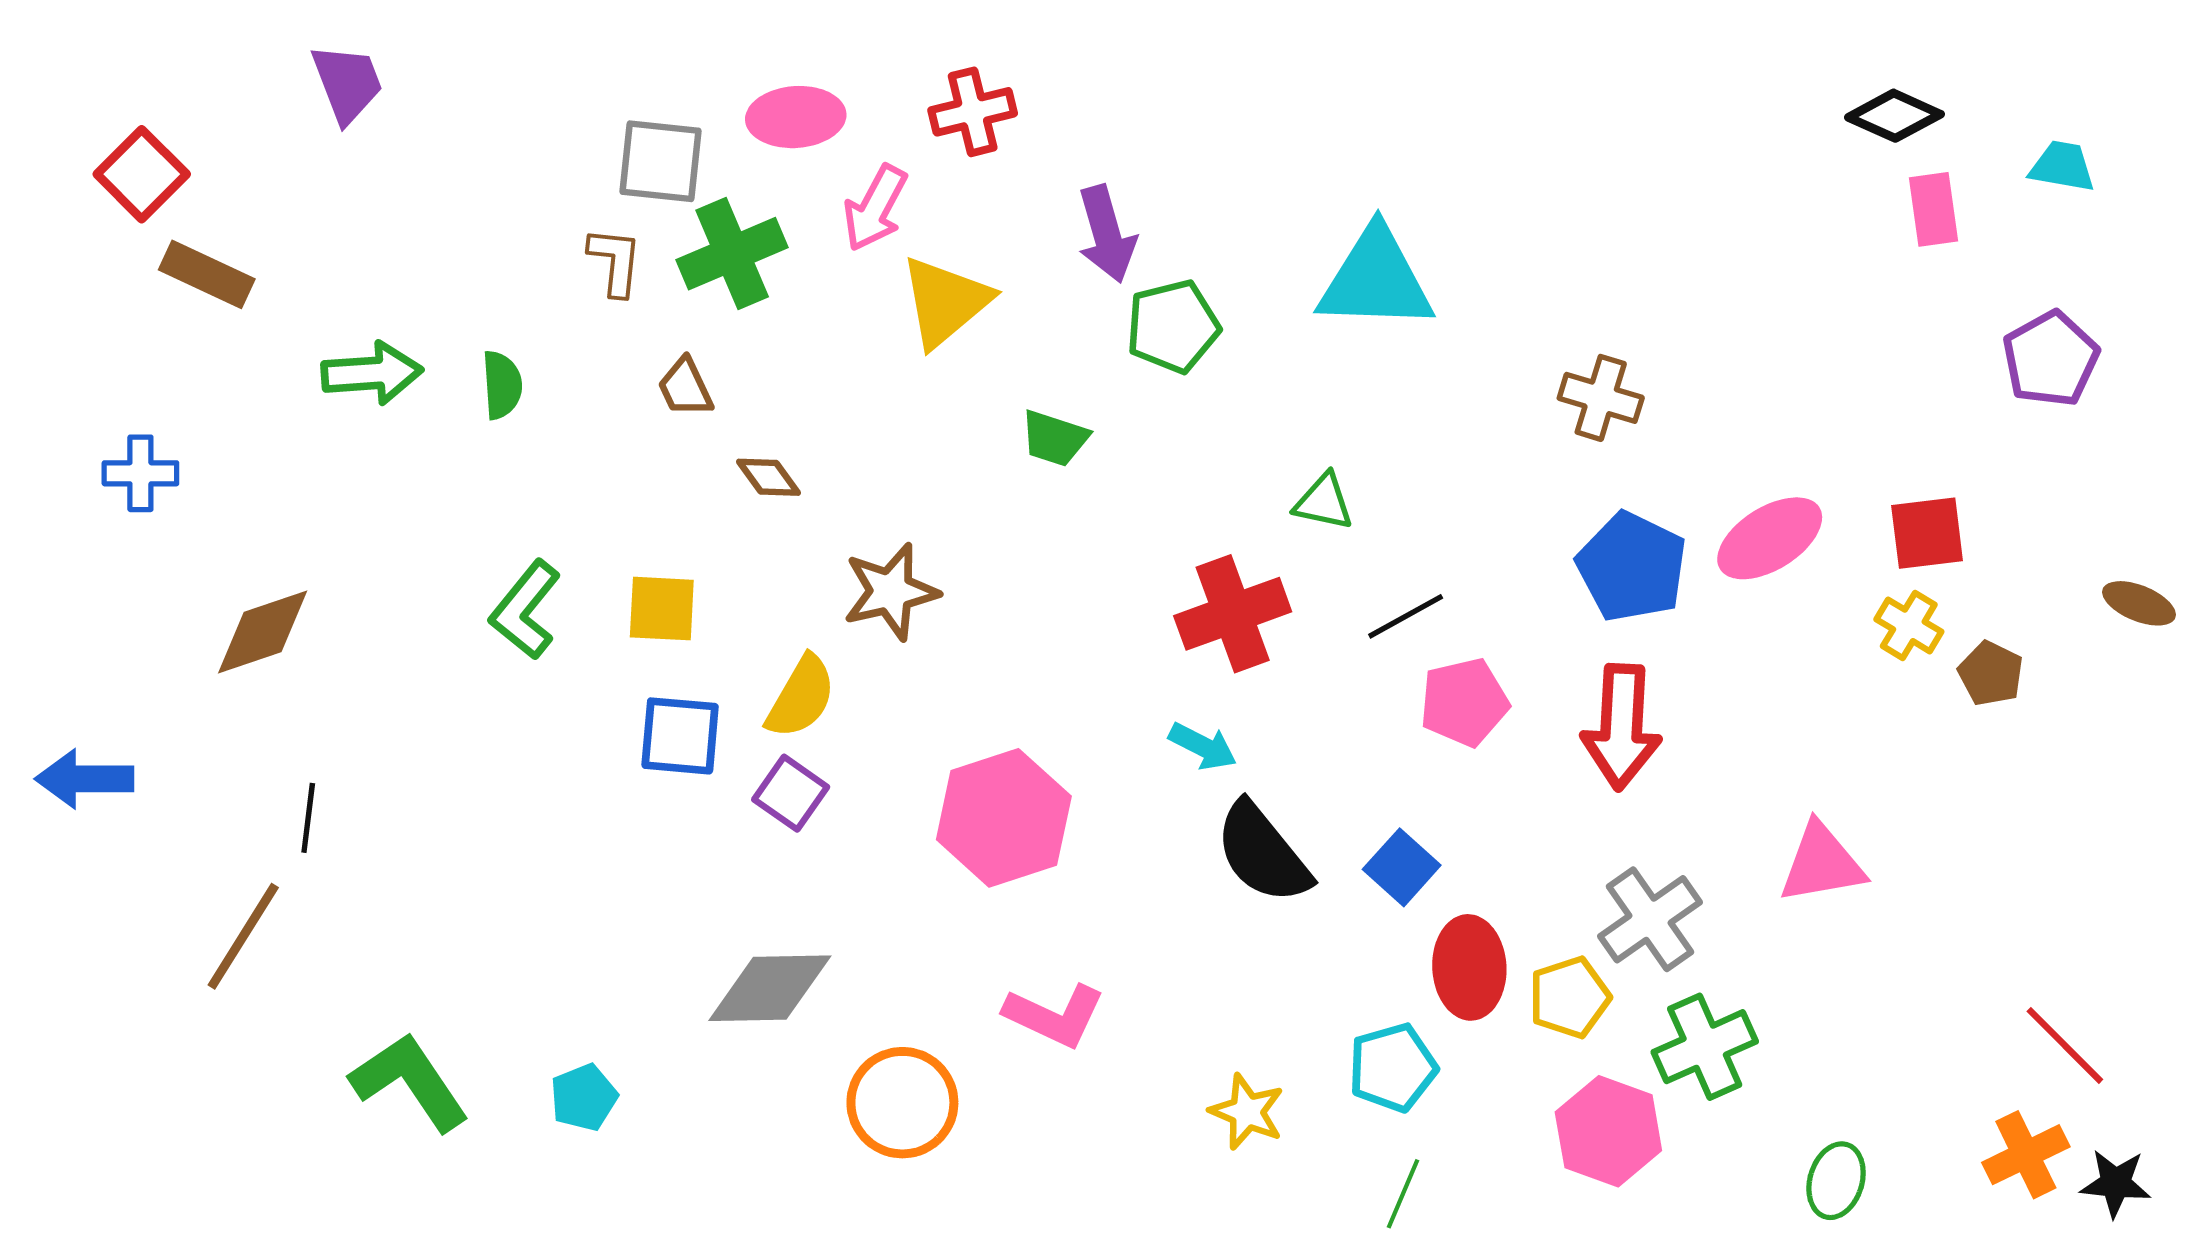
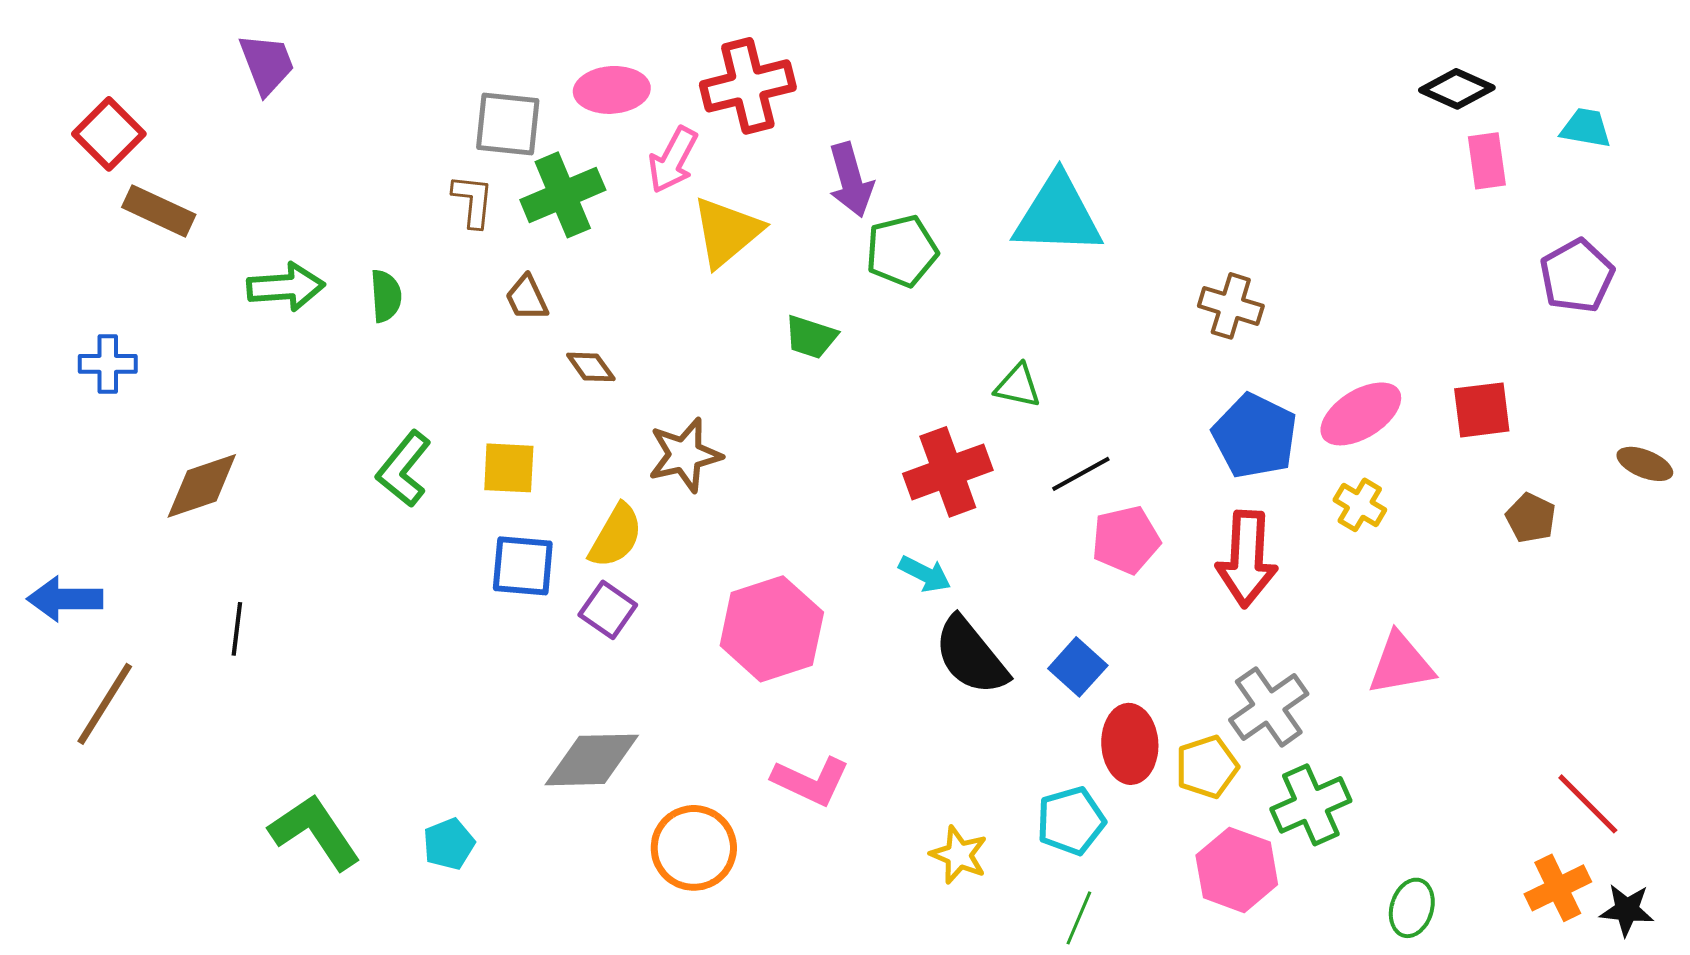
red cross: (973, 112) -> (748, 86), size x1.4
yellow cross: (1909, 625) -> (1360, 505), moved
brown line: (243, 936) -> (105, 704), moved

